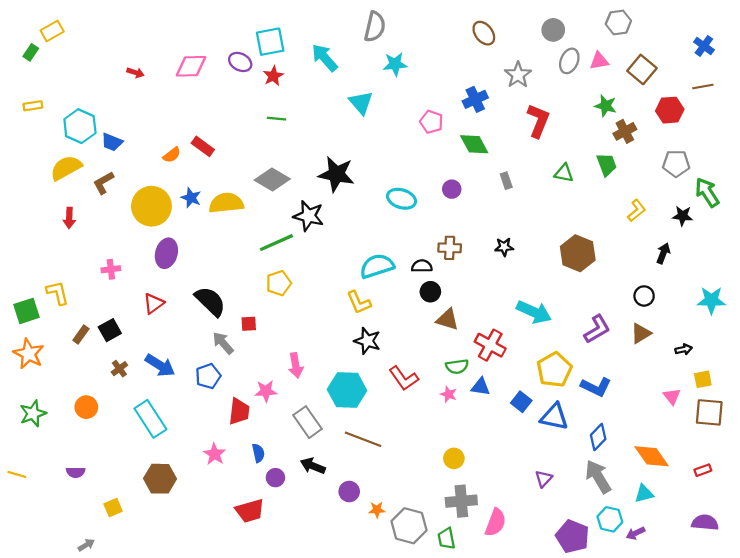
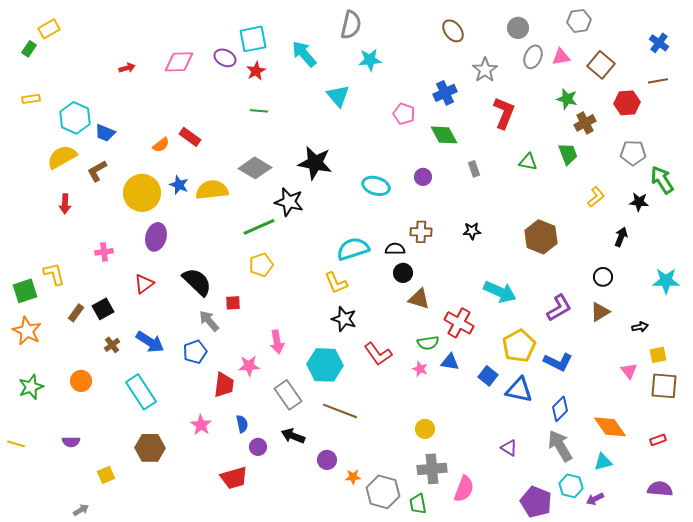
red arrow: (135, 73) -> (127, 68), turned -35
purple triangle: (544, 479) -> (509, 448), turned -42

